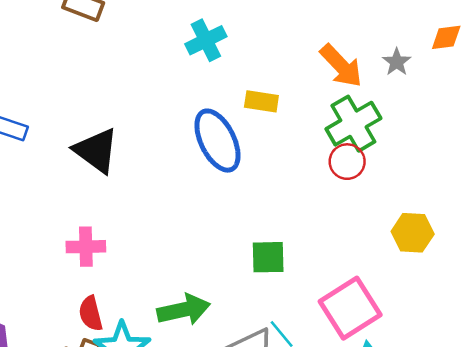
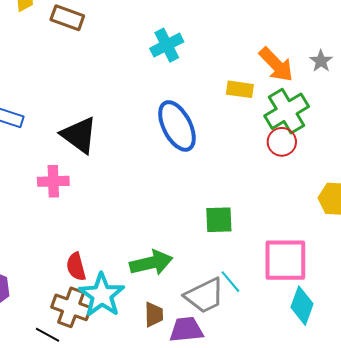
yellow rectangle: (261, 101) -> (240, 89), moved
pink cross: (86, 247) -> (53, 181), moved
pink square: (350, 308) -> (285, 260), turned 33

